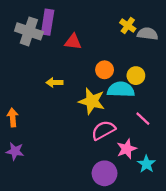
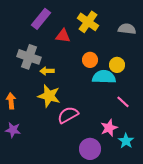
purple rectangle: (48, 22) -> (41, 19), turned 30
yellow cross: (128, 26) -> (88, 22), moved, size x1.5
gray cross: (29, 31) -> (29, 57), moved
yellow star: (92, 101) -> (49, 96), moved
pink semicircle: (103, 130) -> (68, 115), moved

